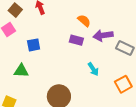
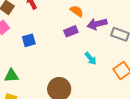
purple rectangle: (76, 40) -> (71, 31), turned -32
green triangle: (21, 71) -> (11, 76), moved

